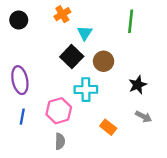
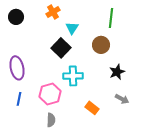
brown circle: (104, 61) -> (101, 45), moved

